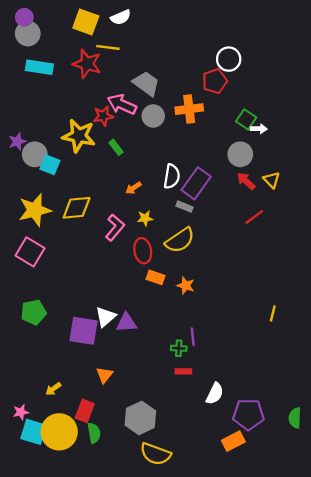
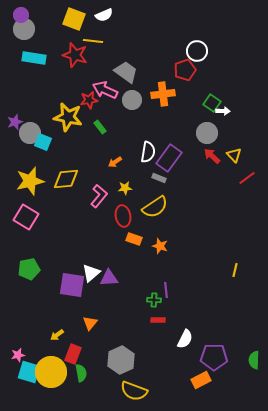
red line: (254, 217) -> (247, 178), moved
yellow arrow: (53, 389) -> (57, 335), moved

